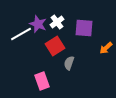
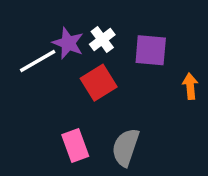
orange arrow: (106, 48) -> (190, 86), turned 128
gray semicircle: (69, 63) -> (126, 147), moved, size x1.5

